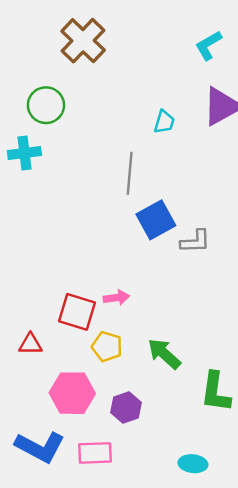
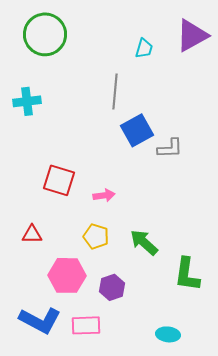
green circle: (46, 105) -> (45, 34), size x1.4
cyan cross: (24, 153) -> (27, 101), moved
red square: (77, 312) -> (59, 180), moved

